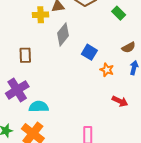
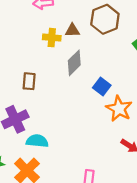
orange star: (107, 70) -> (119, 109), size x1.6

